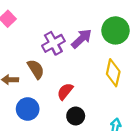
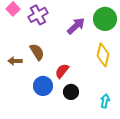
purple cross: (53, 43) -> (38, 15), moved
blue circle: (28, 109) -> (43, 86), moved

